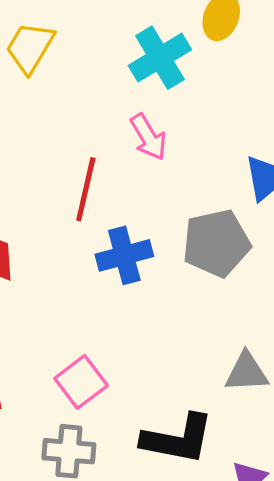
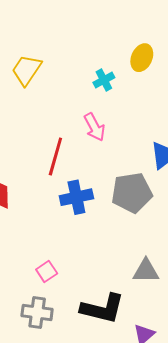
cyan cross: (160, 58) -> (104, 80), size x0.6
pink square: (81, 382) -> (47, 271), size x0.7

